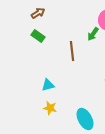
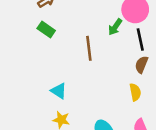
cyan triangle: (48, 85) -> (59, 91), turned 48

